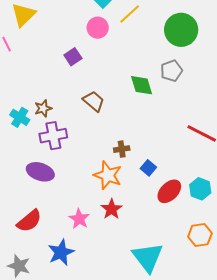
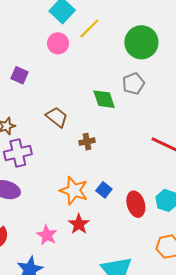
purple square: (73, 57) -> (20, 75), moved, turned -30
brown cross: (122, 149) -> (87, 142), moved
blue square: (148, 168) -> (104, 190), moved
red ellipse: (169, 191) -> (136, 204), turned -60

